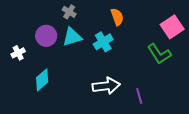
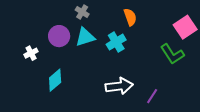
purple line: (139, 96) -> (152, 96), turned 49

